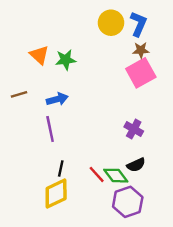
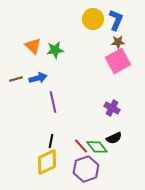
blue arrow: (57, 99) -> (38, 78), moved
purple line: (50, 129) -> (53, 102), moved
purple hexagon: (128, 202) -> (86, 169), moved

